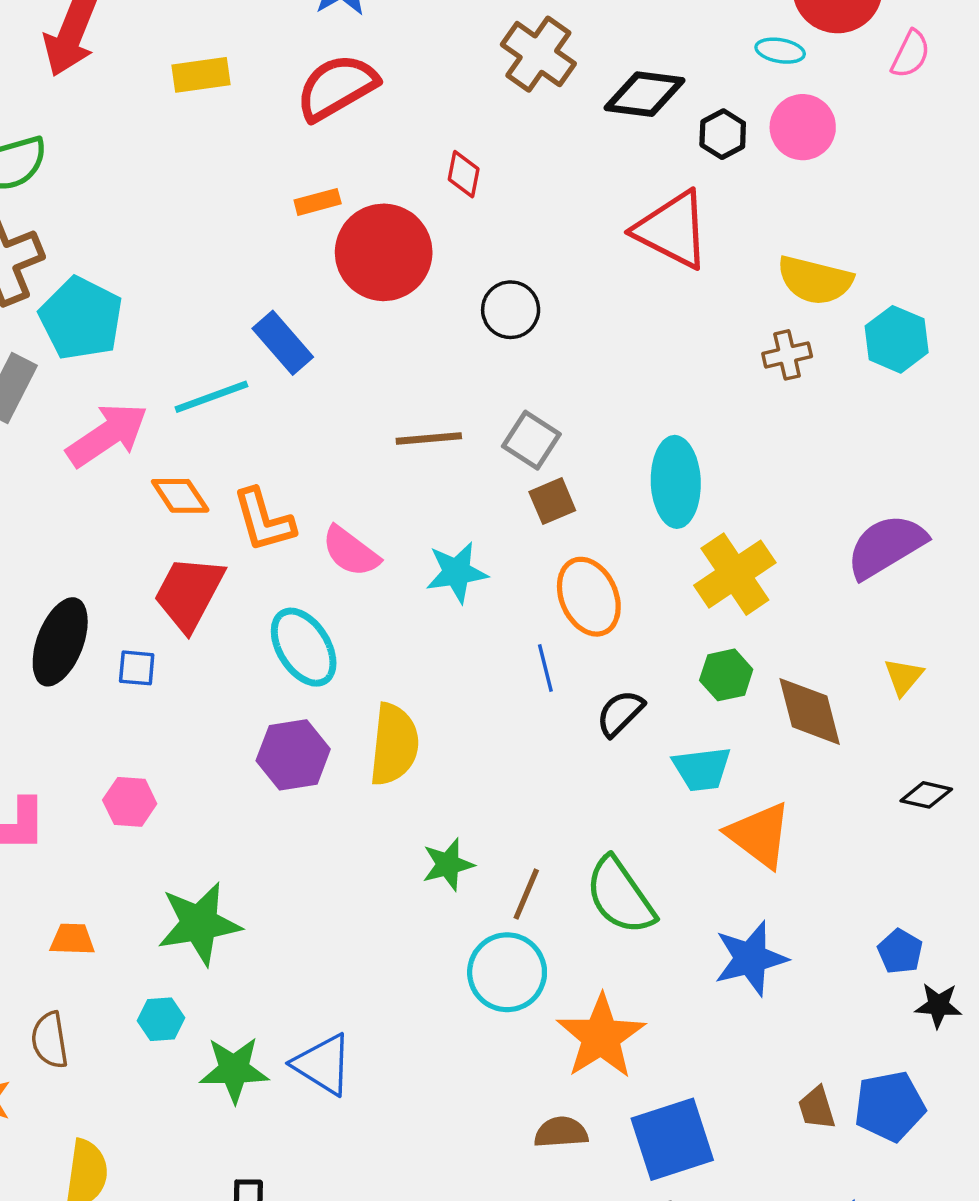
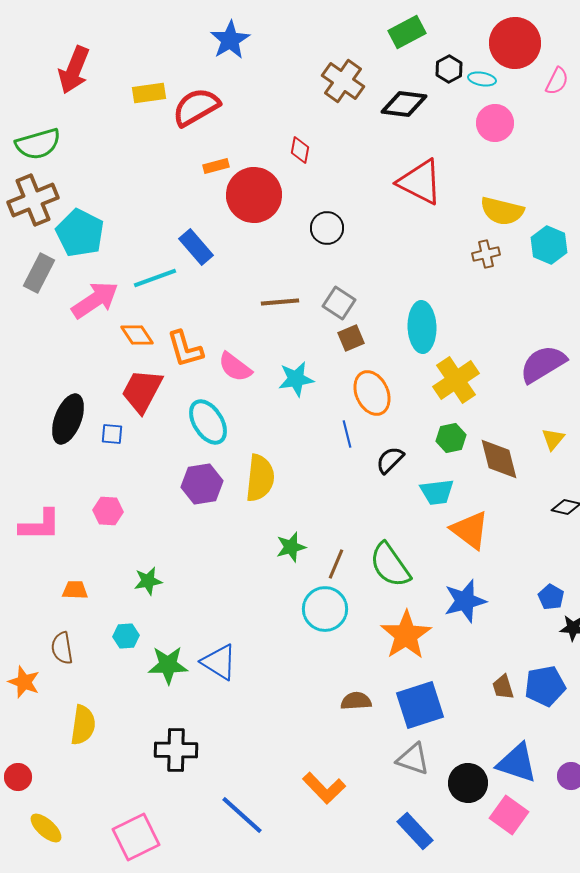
red semicircle: (337, 87) -> (196, 107), moved
black hexagon: (723, 134) -> (449, 69), moved
green star: (199, 924) -> (148, 581), size x0.6
orange star: (601, 1037) -> (406, 635), moved

